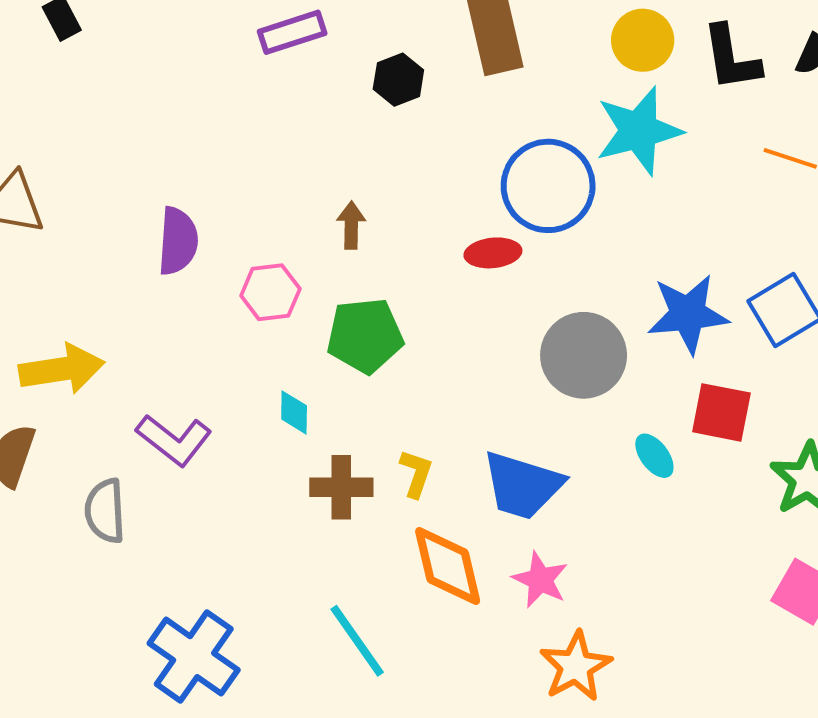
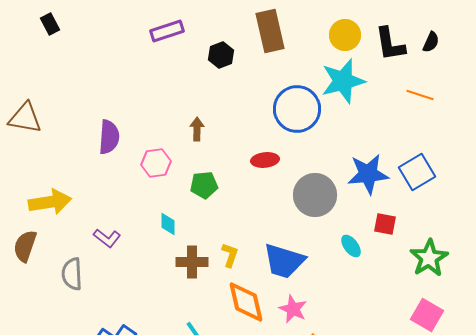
red ellipse: (493, 253) -> (265, 160), moved
green pentagon: (365, 336) -> (204, 185), size x0.7
red square: (721, 412) -> (385, 224), size x0.7
purple L-shape: (174, 440) -> (107, 238), size x0.7

